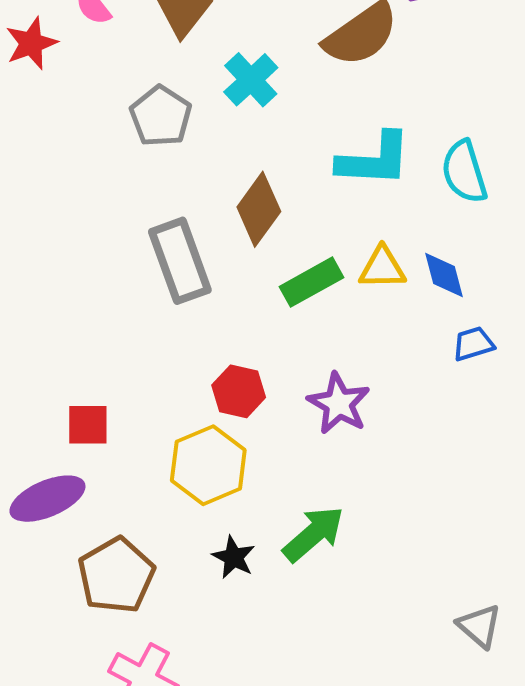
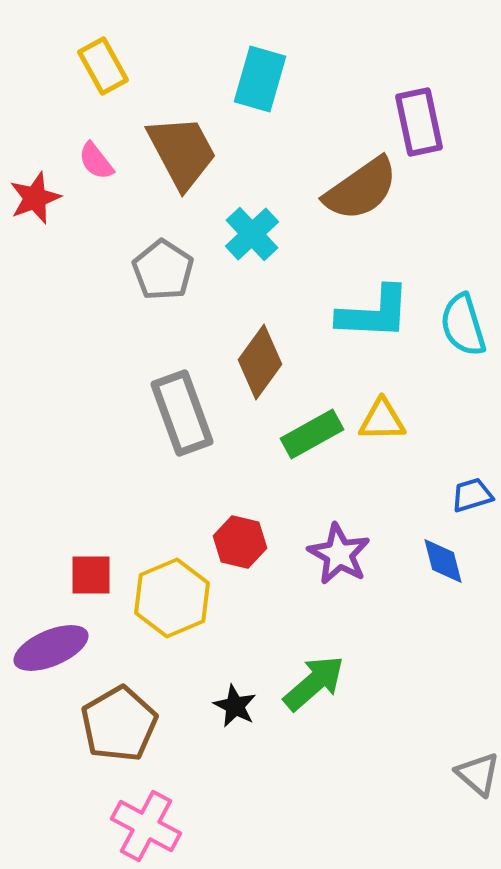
blue diamond: (444, 275) -> (443, 561), moved
yellow hexagon: (208, 465) -> (172, 598), moved

